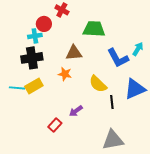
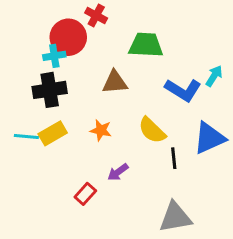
red circle: (44, 24) -> (68, 37), size x1.5
blue L-shape: (118, 58) -> (183, 90), turned -30
orange star: (65, 74) -> (101, 130), moved

